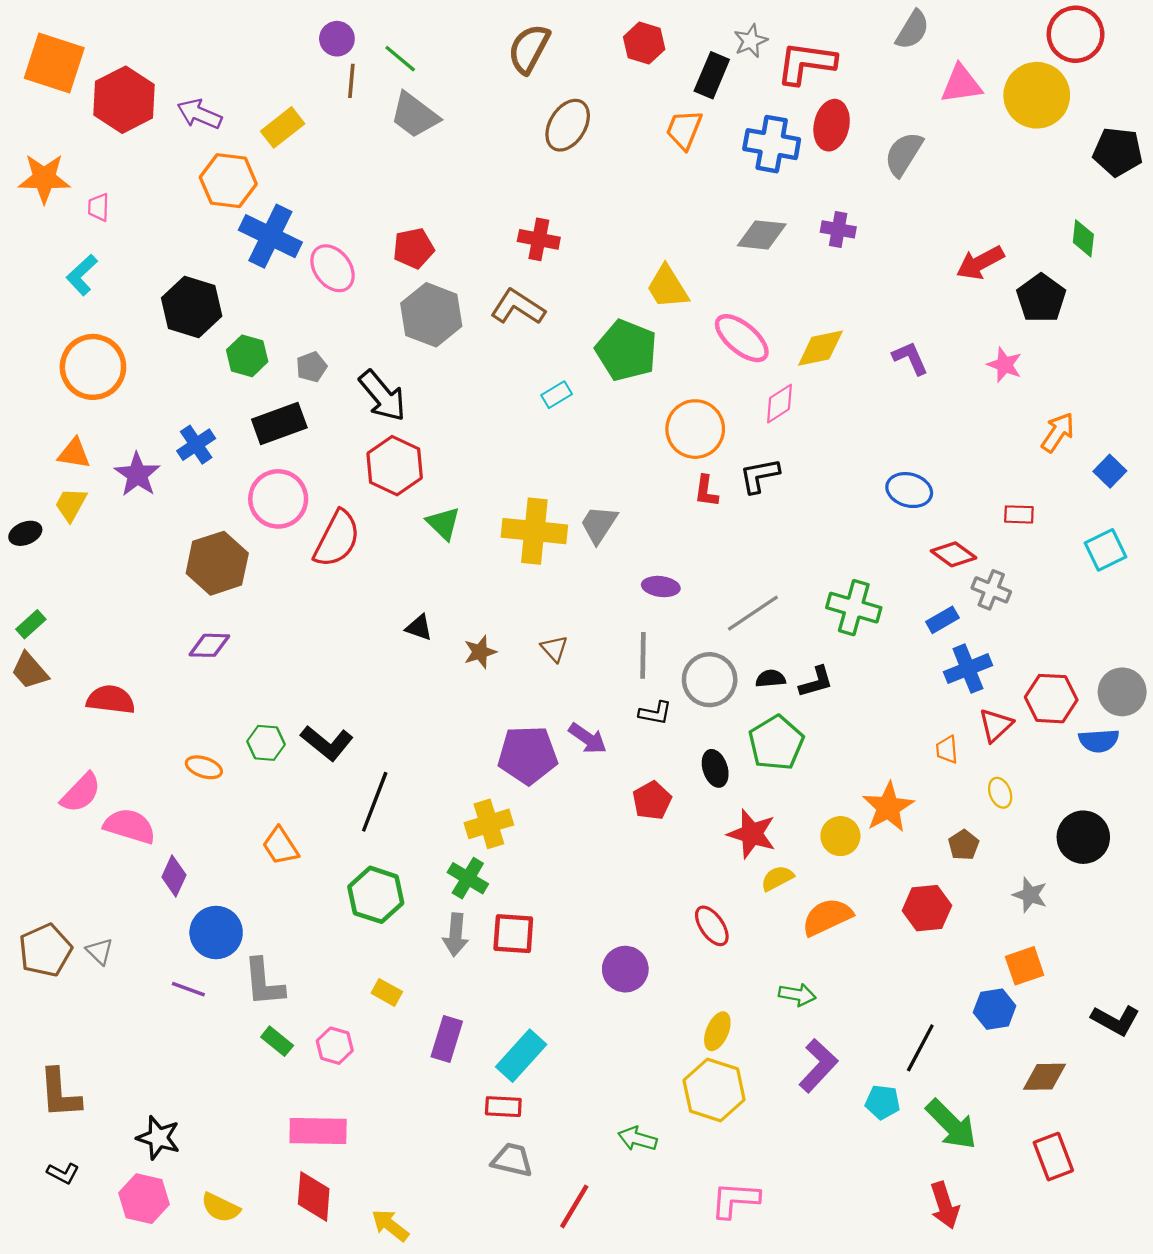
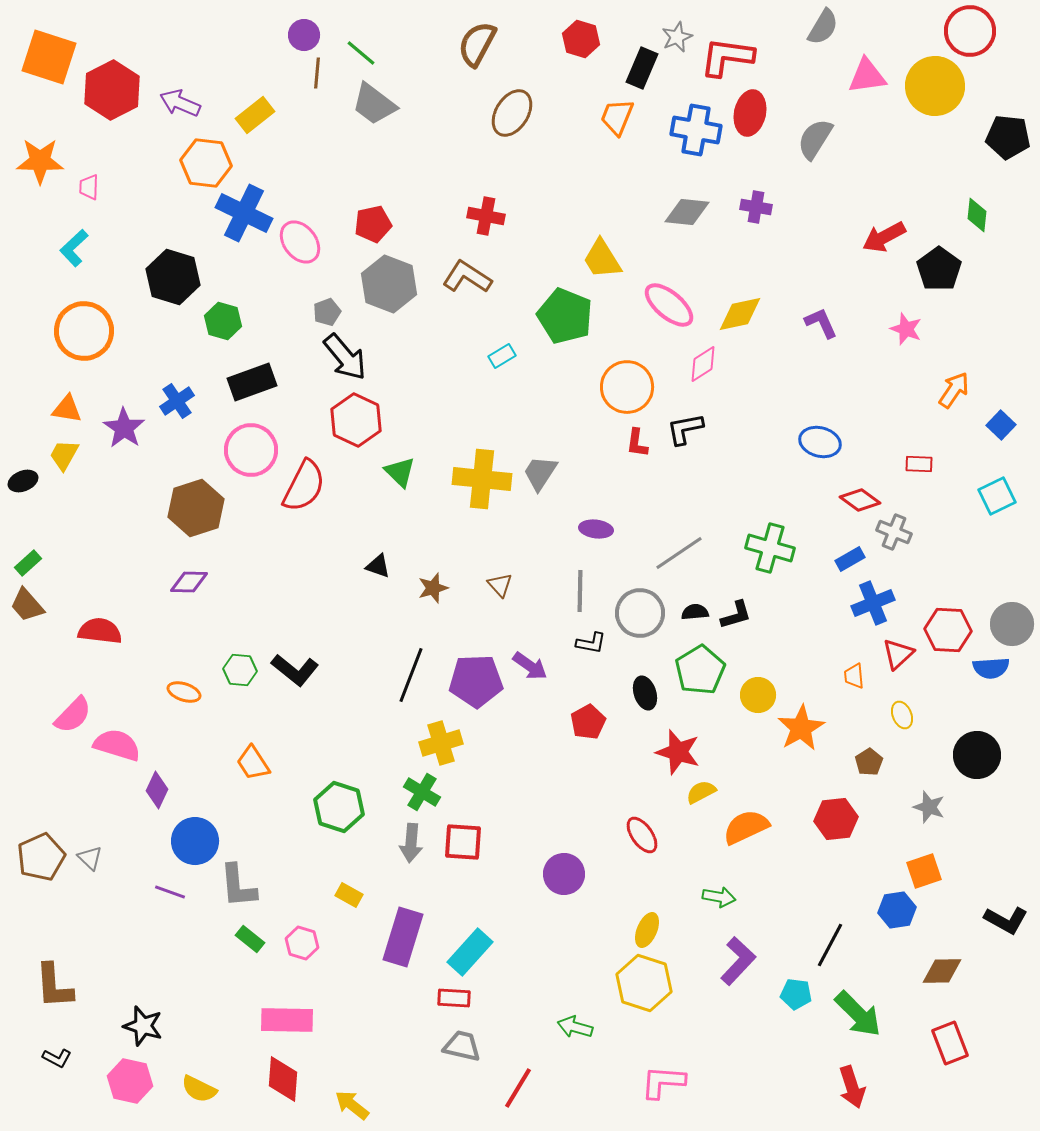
gray pentagon: (311, 367) -> (327, 312), moved
black line: (375, 802) -> (411, 675), moved
yellow circle: (840, 836) -> (758, 695), moved
purple rectangle: (447, 1039) -> (403, 937), size x1.4

